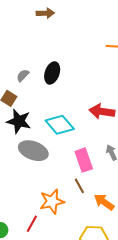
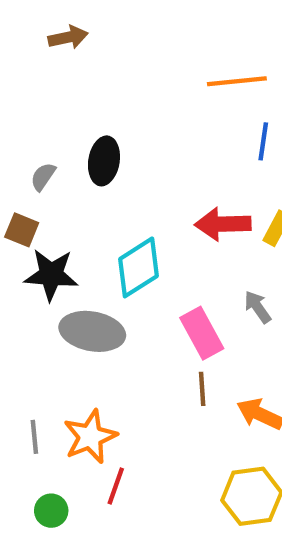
cyan diamond: (60, 125) -> (138, 267), turned -72
brown line: (79, 186) -> (202, 389), turned 35
orange star: (52, 201) -> (90, 437), moved

